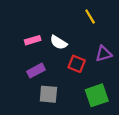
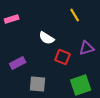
pink rectangle: (33, 40) -> (12, 19), moved
purple rectangle: (36, 71) -> (18, 63), moved

